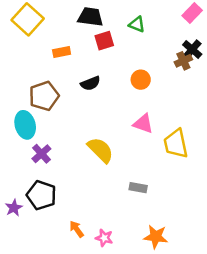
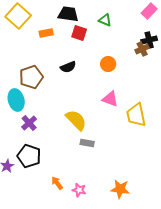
red square: (104, 41) -> (79, 33), turned 35
black cross: (192, 49) -> (149, 40), turned 35
orange rectangle: (62, 52) -> (46, 33), moved
gray rectangle: (138, 188) -> (87, 143), moved

